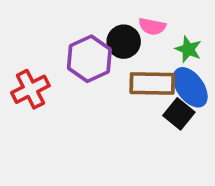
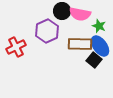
pink semicircle: (152, 26) -> (80, 14), size x1.5
black circle: (124, 42) -> (62, 11), moved

